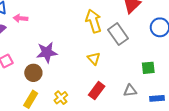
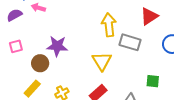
gray rectangle: (118, 34) -> (130, 42), turned -50
yellow triangle: (94, 58) -> (102, 61), size x1.5

